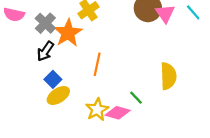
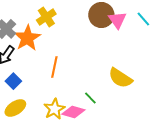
yellow semicircle: (168, 76) -> (120, 78), turned 125
yellow ellipse: (58, 95) -> (15, 108), moved

